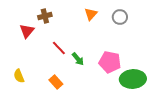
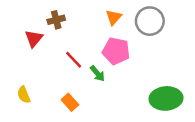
gray circle: (120, 17) -> (150, 21), size x1.5
pink pentagon: (110, 62) -> (116, 51), moved

